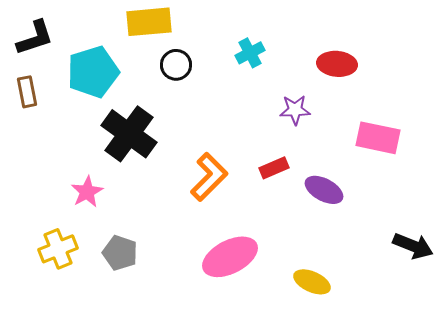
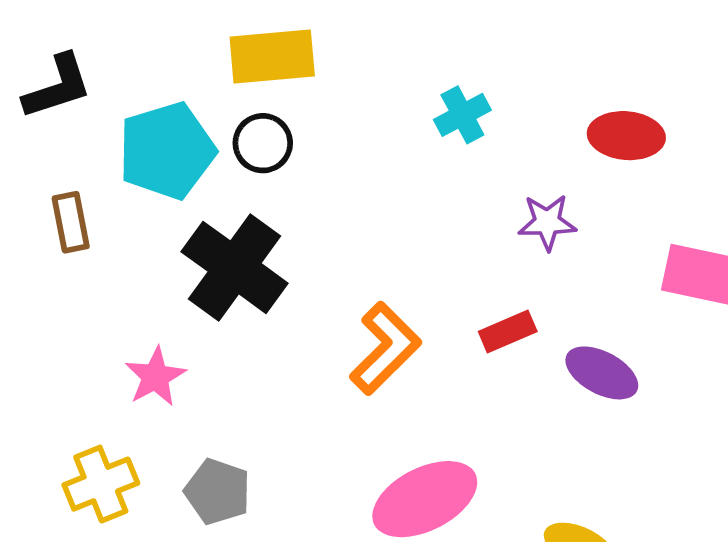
black circle: (176, 65) -> (263, 143), moved
brown rectangle: (27, 92) -> (71, 222), moved

